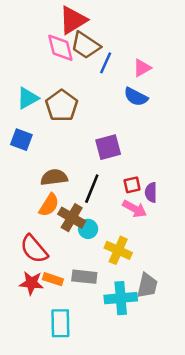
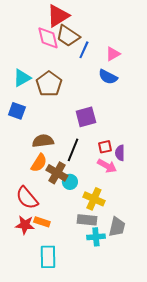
gray rectangle: (84, 277) -> (87, 220), moved
cyan cross: (121, 298) -> (96, 237), size x0.7

